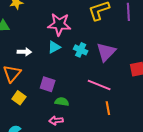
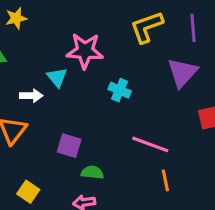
cyan triangle: (54, 47) -> (57, 77), moved, turned -40
purple triangle: (106, 52) -> (182, 73), moved
yellow square: (19, 98) -> (28, 192), moved

